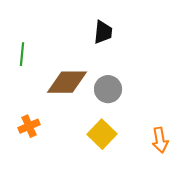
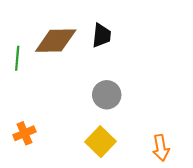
brown diamond: (67, 82) -> (56, 41), moved

